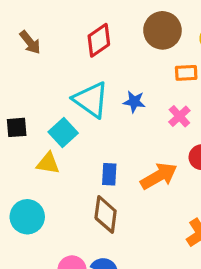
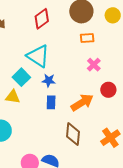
orange rectangle: (186, 73) -> (87, 38), moved
blue star: (134, 102) -> (49, 80), moved
brown diamond: (106, 214) -> (73, 134), moved

